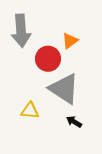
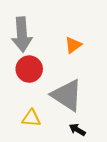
red circle: (48, 59) -> (29, 69), moved

